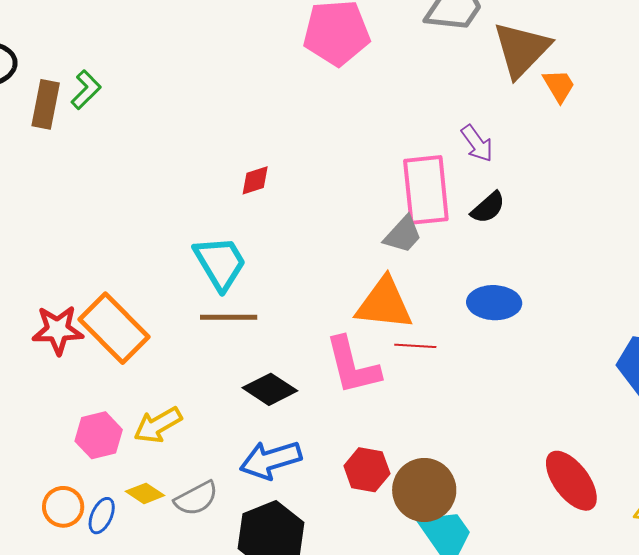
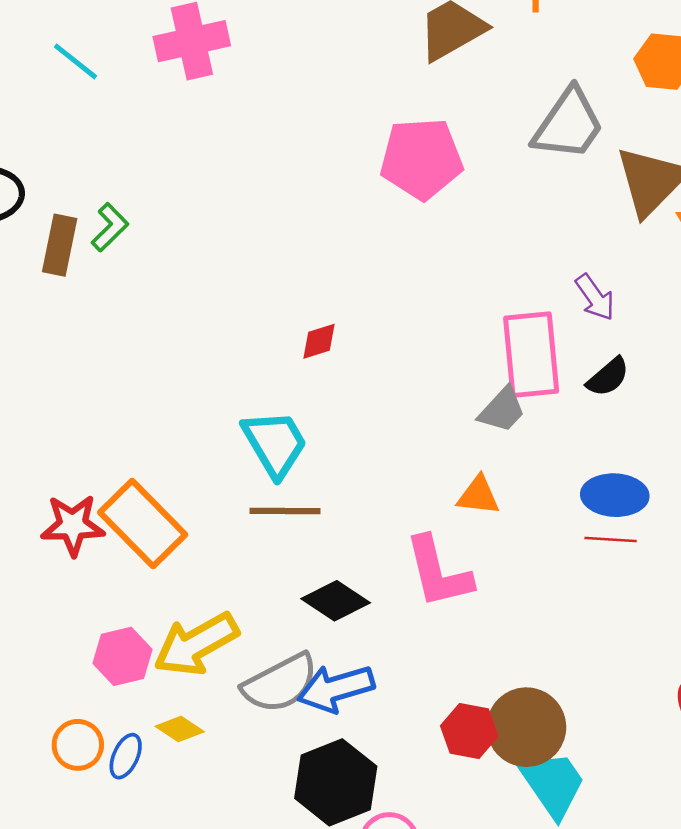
orange triangle: (384, 304) -> (478, 496), size x0.6
red line: (415, 346) -> (611, 540), moved
yellow arrow: (158, 425) -> (196, 644), size x1.4
red hexagon: (367, 470) -> (469, 731), moved
gray semicircle: (196, 498) -> (280, 683), moved, size x1.4

